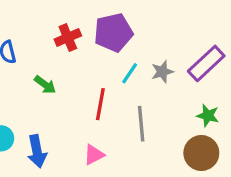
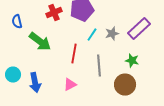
green arrow: (45, 85) -> (40, 42), size x1.6
green star: (208, 116) -> (132, 61), moved
brown circle: (201, 153) -> (125, 85), moved

